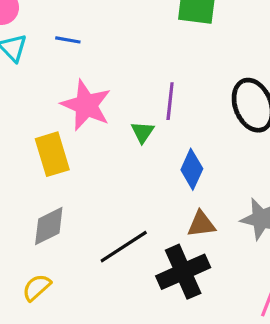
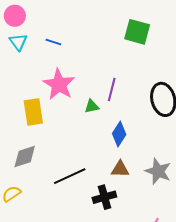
green triangle: (143, 132) -> (92, 106), turned 35
black cross: (183, 272) -> (104, 197), size x0.7

